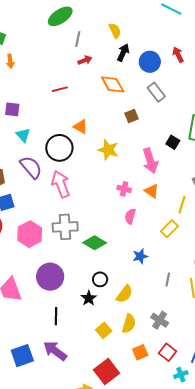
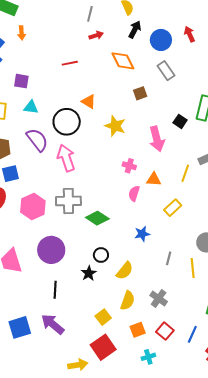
cyan triangle: (23, 135) -> (31, 107), turned -42
orange triangle: (152, 191) -> (154, 179), moved, turned -35
yellow line: (182, 205) -> (185, 173), moved
yellow square: (104, 330) -> (103, 317), moved
cyan cross: (181, 375) -> (148, 357), moved

